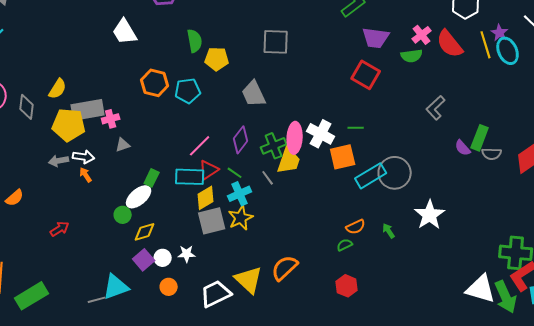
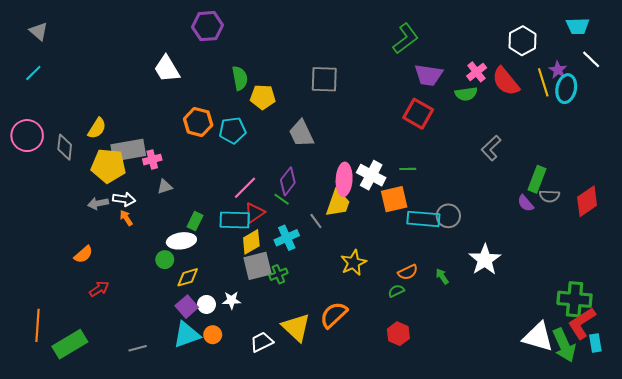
cyan ellipse: (508, 51) -> (566, 89), turned 36
green cross: (274, 146) -> (278, 274), moved, size x0.7
purple semicircle: (463, 148) -> (526, 203), moved
green line: (235, 173) -> (282, 199), moved
gray circle: (395, 173) -> (448, 216), size x0.7
cyan rectangle: (371, 176) -> (423, 219), turned 36
white ellipse: (139, 197) -> (181, 241), turned 32
orange semicircle: (15, 198) -> (83, 254), moved
yellow star: (241, 218) -> (353, 263), moved
red arrow: (60, 229) -> (99, 289), moved
cyan triangle: (116, 287) -> (187, 335), moved
white trapezoid: (216, 294) -> (262, 342), size x0.7

